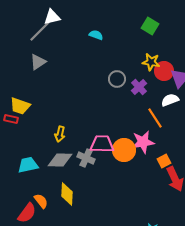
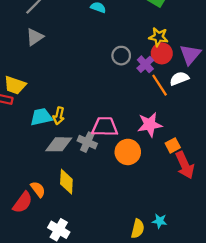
red circle: (164, 71) -> (162, 53), moved
orange line: (155, 118) -> (160, 85), moved
orange circle: (124, 150) -> (128, 152), moved
cyan trapezoid: (28, 165) -> (41, 117), moved

